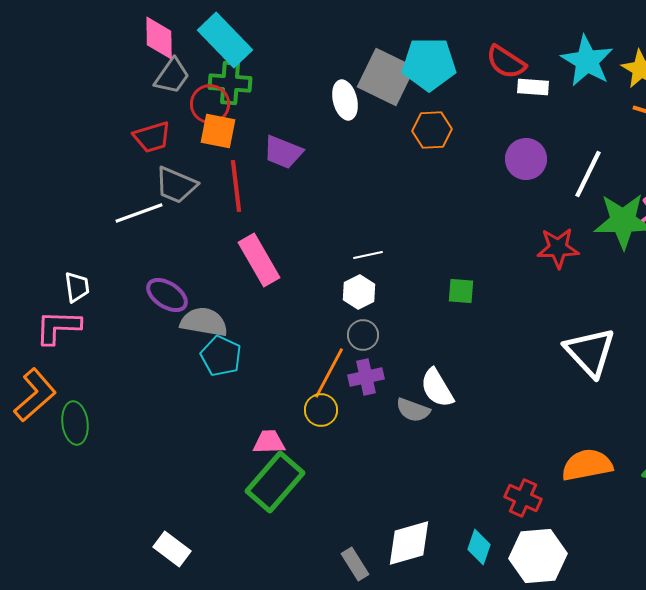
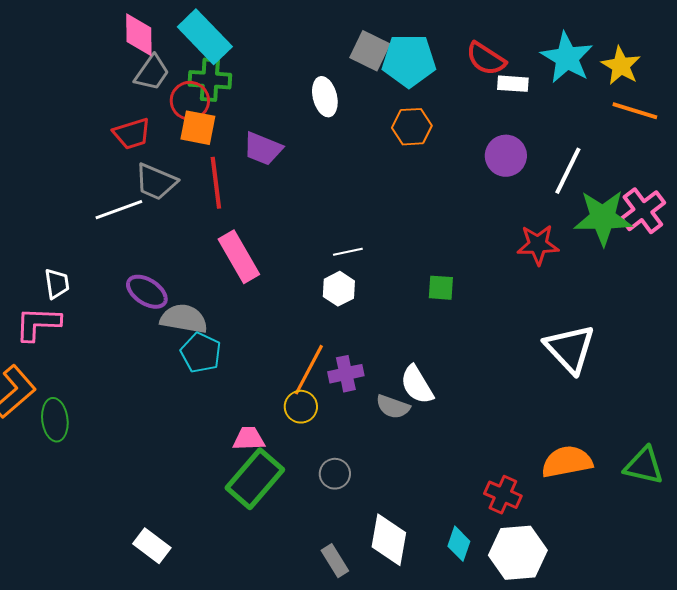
gray square: (386, 77) -> (370, 51), moved, size x0.7
gray circle: (363, 335) -> (335, 474), moved
white diamond: (409, 543) -> (389, 540), turned -64

